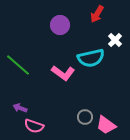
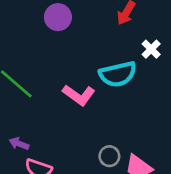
purple circle: (60, 25) -> (58, 17), moved

